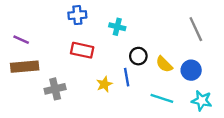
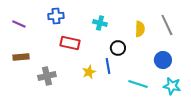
blue cross: (77, 15) -> (56, 16), moved
purple line: (21, 40) -> (19, 24), moved
yellow semicircle: (164, 64) -> (140, 29), moved, turned -133
brown rectangle: (25, 67) -> (21, 57), size x0.7

